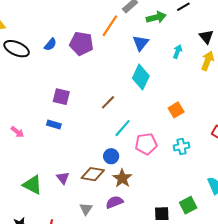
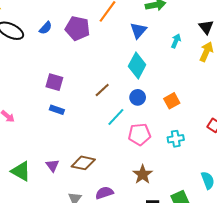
blue rectangle: (54, 124) -> (57, 110), moved
blue circle: (111, 156) -> (138, 97), moved
brown star: (122, 178) -> (143, 174), moved

